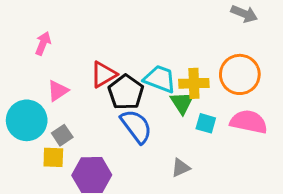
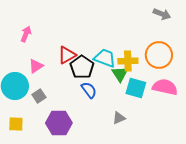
cyan square: (206, 123) -> (136, 88), size x1.5
blue semicircle: (136, 126) -> (89, 90), size x0.7
yellow square: (53, 157) -> (16, 124), moved

